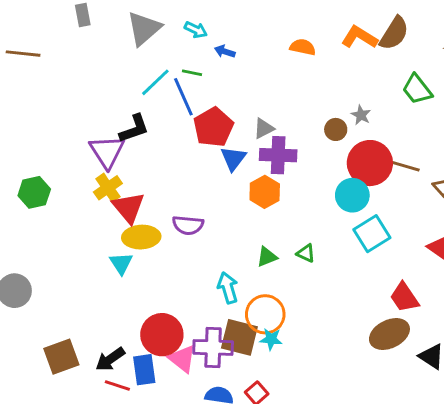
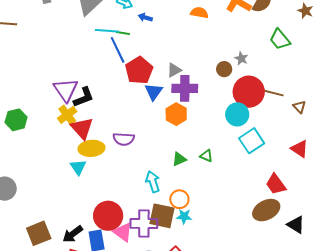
cyan line: (155, 82) -> (107, 31), moved, turned 50
black L-shape: (134, 129) -> (84, 97), moved
orange circle: (265, 314) -> (179, 199), size x0.7

